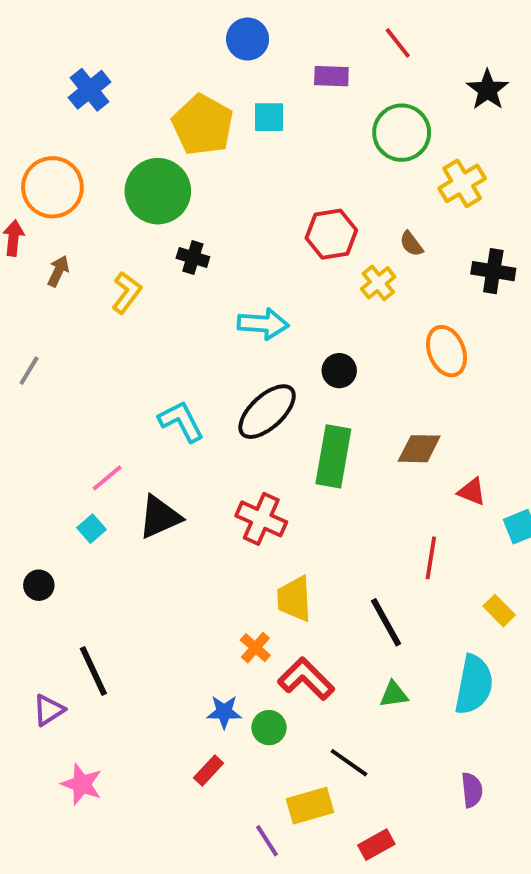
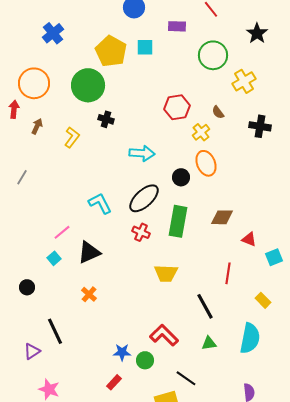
orange ellipse: (446, 351) -> (206, 163), moved
red cross: (261, 519) -> (141, 232), moved, size x0.7
yellow trapezoid: (294, 599) -> (166, 273), moved, turned -85
orange cross: (255, 648) -> (89, 294), moved

